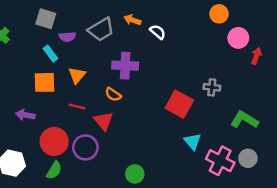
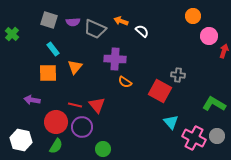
gray trapezoid: (101, 29) -> (95, 29), turned 55
purple semicircle: (67, 37) -> (73, 22), moved
gray cross: (212, 87) -> (178, 75), moved
orange semicircle: (113, 94) -> (125, 82), moved
red line: (77, 107) -> (75, 105), moved
green circle: (135, 174) -> (103, 149), moved

